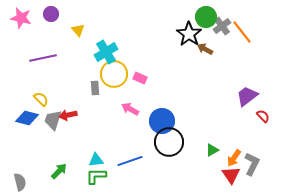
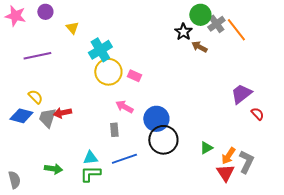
black star: (189, 34) -> (183, 32), size x0.7
gray rectangle: (95, 88) -> (114, 130), moved
green arrow: (59, 171) -> (53, 169), turned 54

